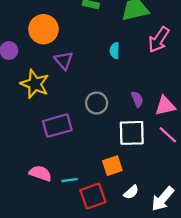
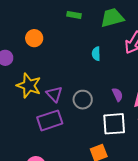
orange circle: (43, 29) -> (34, 38), size x0.7
purple triangle: (64, 60) -> (54, 94), moved

